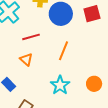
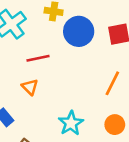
orange line: (64, 51) -> (112, 83), moved

